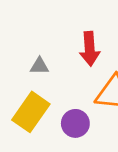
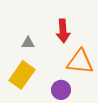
purple circle: (75, 123) -> (61, 90), moved

